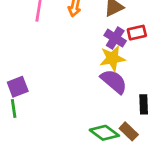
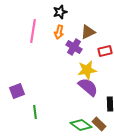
purple cross: (115, 38) -> (74, 47), moved
green line: (14, 108) -> (35, 112), moved

